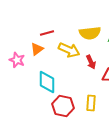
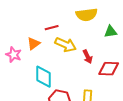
red line: (47, 33) -> (52, 28), moved
yellow semicircle: (90, 33) -> (87, 15), moved

